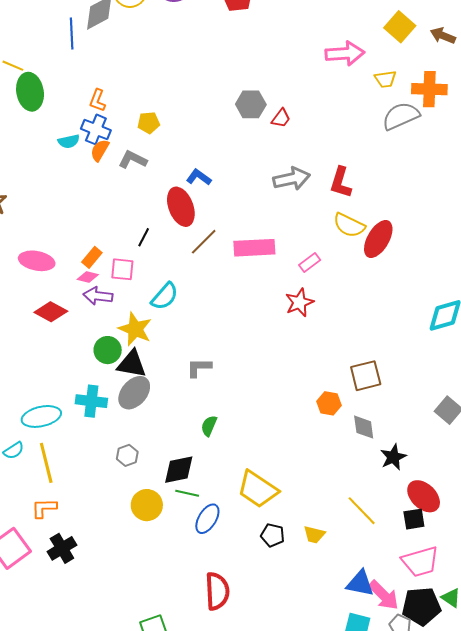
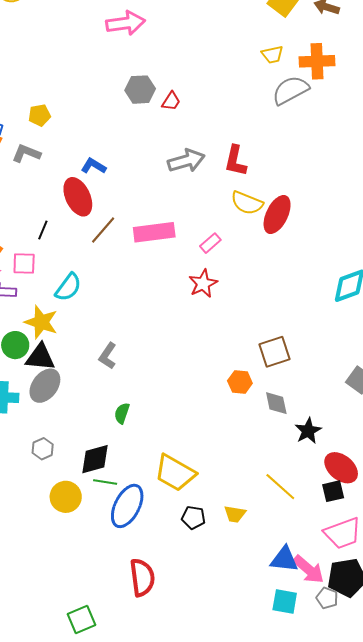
pink arrow: (345, 53) -> (126, 23), moved
gray L-shape: (199, 368) -> (108, 356), turned -52
blue ellipse: (207, 519) -> (127, 506), size x1.4

